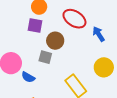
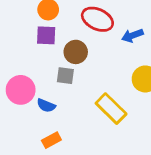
blue arrow: (99, 34) -> (132, 35), turned -70

